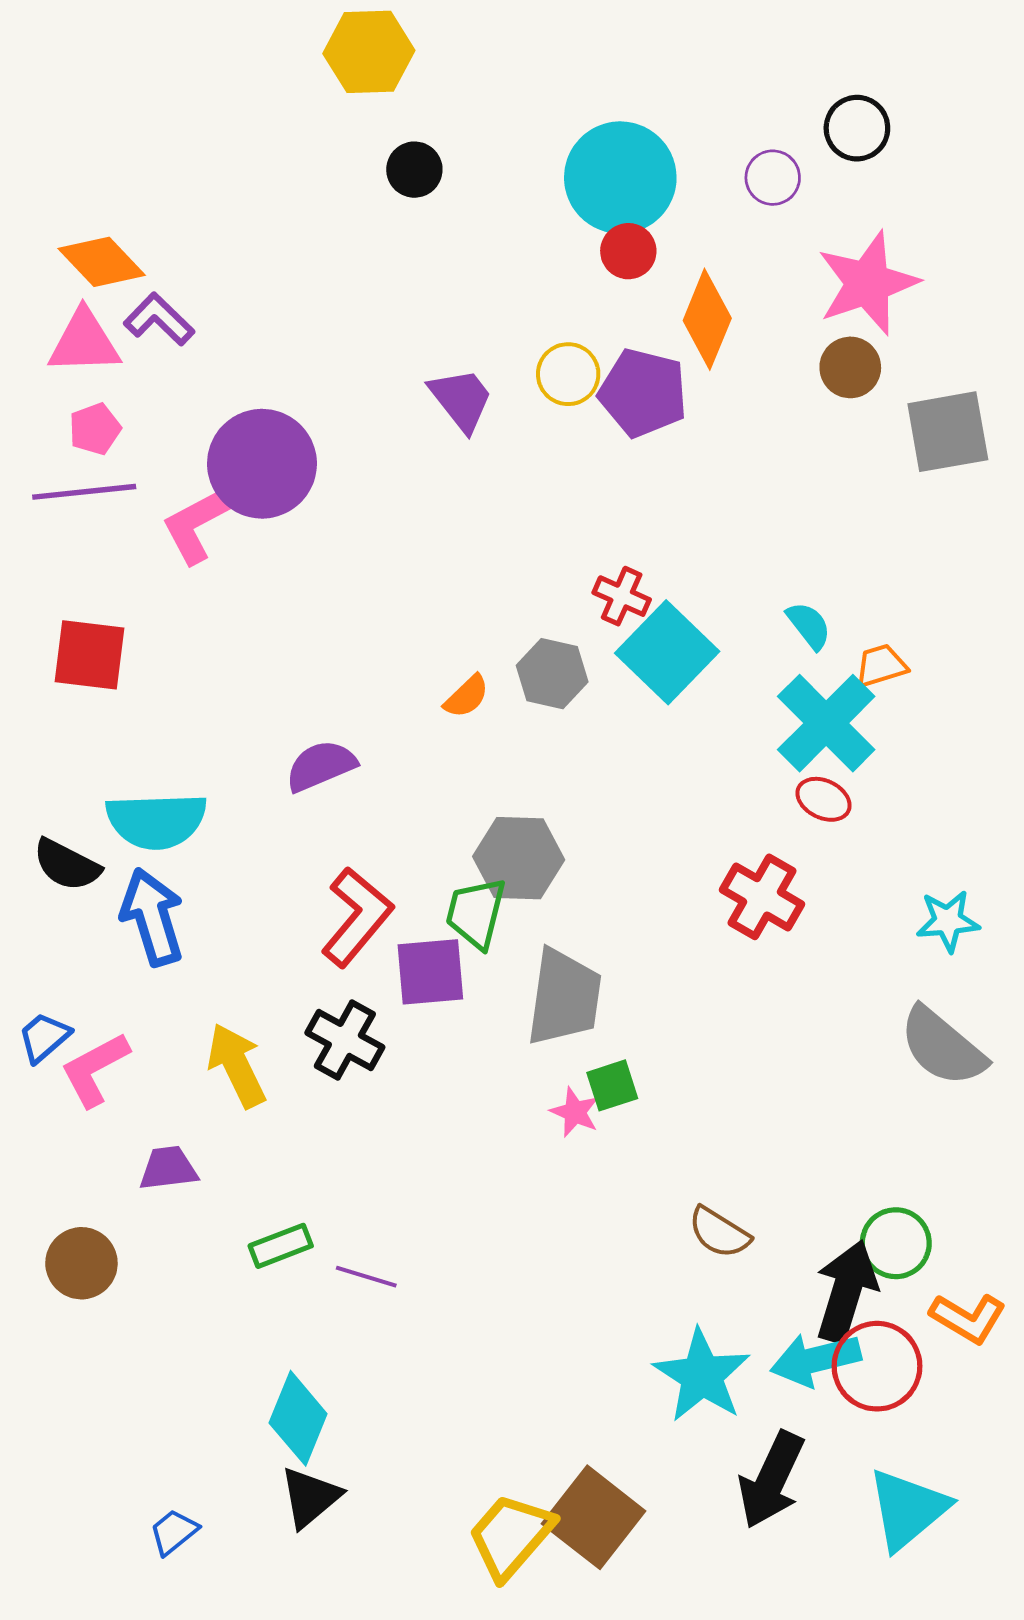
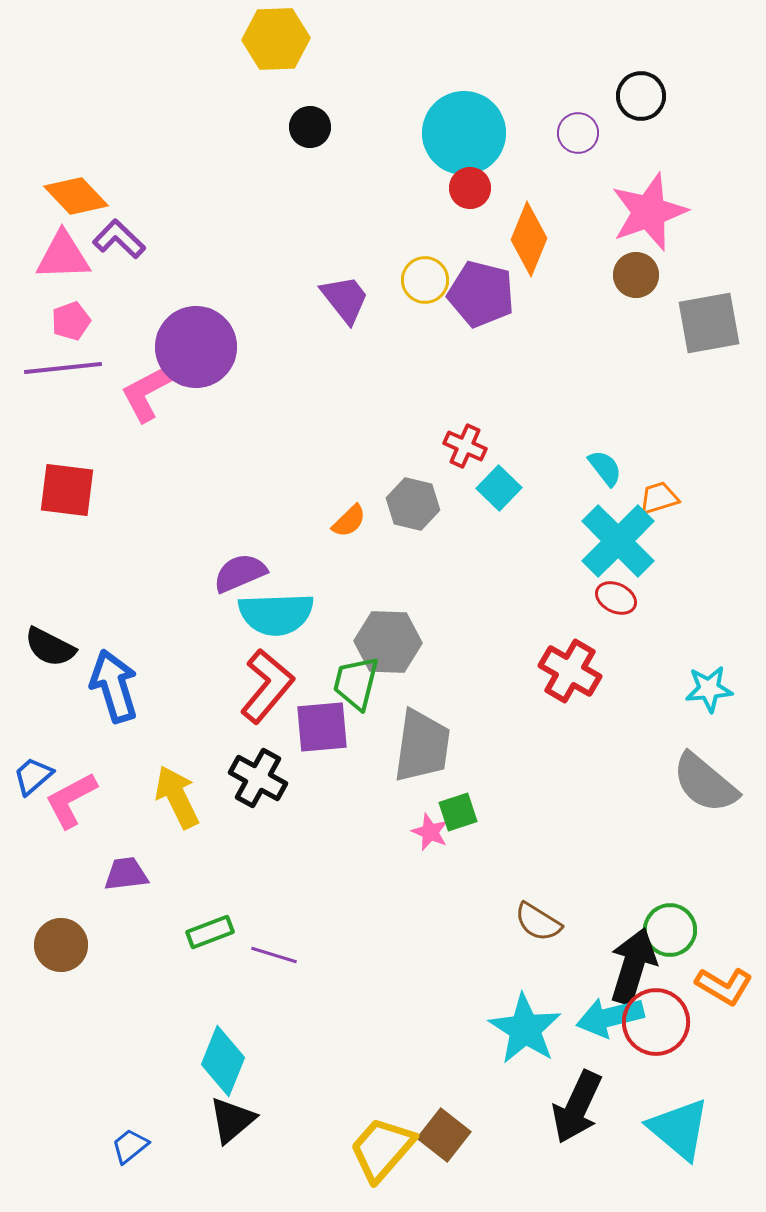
cyan square: (667, 652) -> (499, 488), size x0.6
cyan semicircle: (156, 821) -> (276, 614), moved
cyan triangle: (908, 1509) -> (679, 1129), turned -40
brown square: (594, 1517) -> (444, 1135), size x0.7

